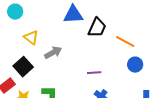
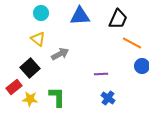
cyan circle: (15, 12) -> (41, 13), moved
black trapezoid: (97, 28) -> (118, 19), moved

